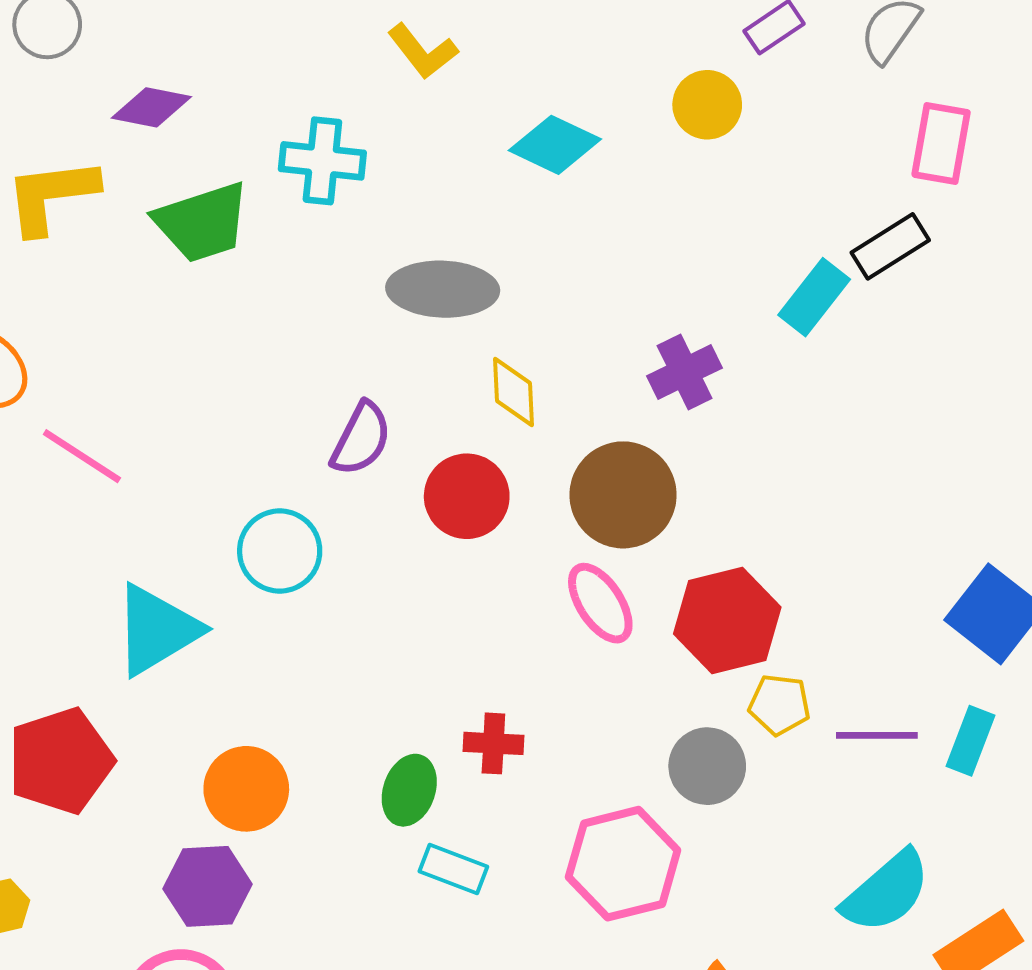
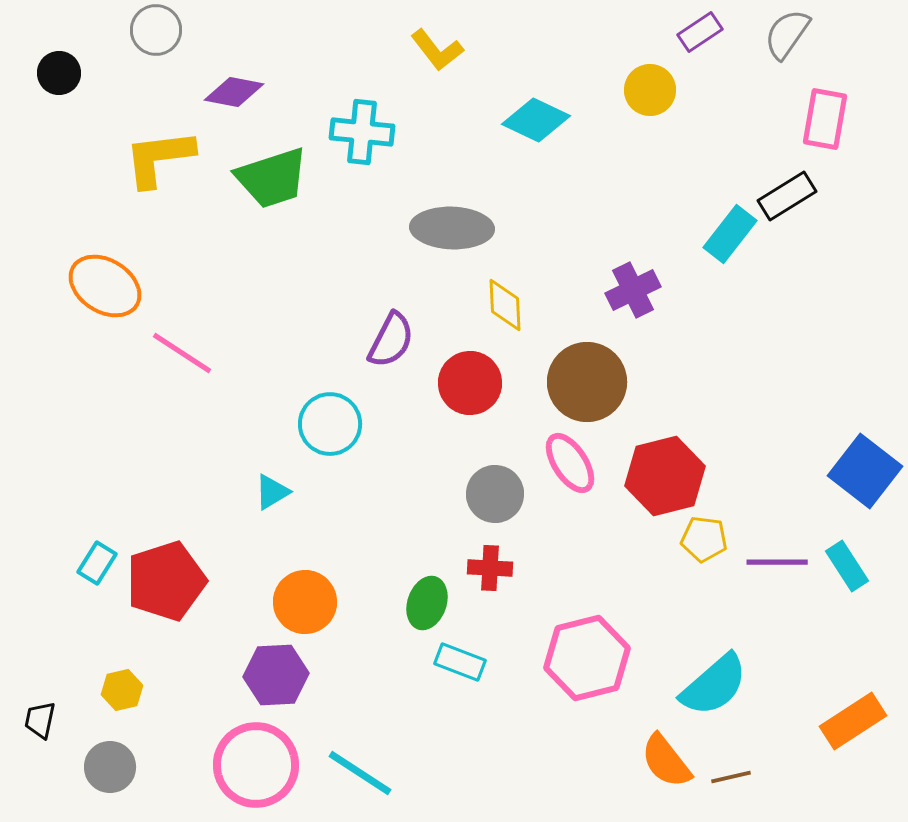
cyan triangle: (157, 630) -> (272, 492), moved, size x0.5
cyan rectangle: (970, 741) -> (847, 566), turned -54
gray circle: (707, 766) -> (495, 494), moved
cyan semicircle: (886, 892) -> (714, 685), moved

